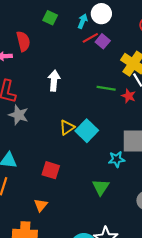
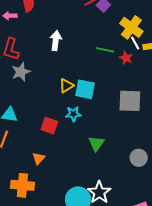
gray star: (19, 115) -> (21, 72), turned 30
cyan square: (87, 131) -> (85, 89), turned -35
cyan star: (117, 159) -> (73, 114), moved

